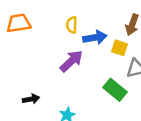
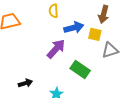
yellow semicircle: (72, 25) -> (54, 11), moved
green rectangle: (115, 90) -> (80, 70), moved

